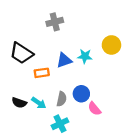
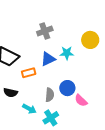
gray cross: (55, 22) -> (45, 31), moved
black semicircle: (19, 103) -> (11, 93), moved
cyan arrow: (39, 103) -> (29, 109), moved

